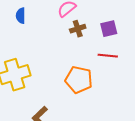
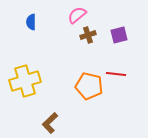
red line: (108, 56) -> (116, 74), moved

